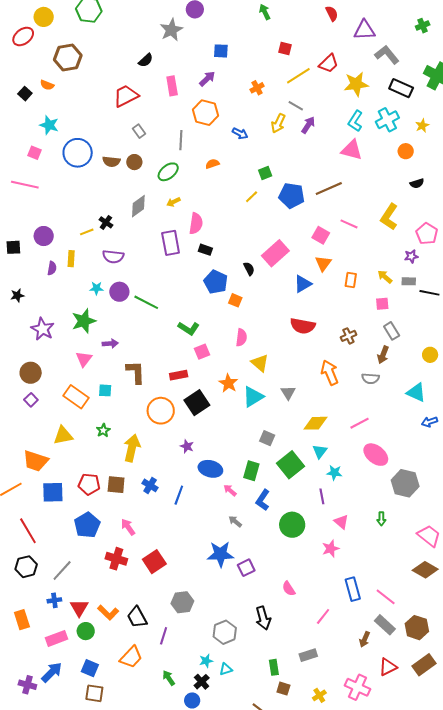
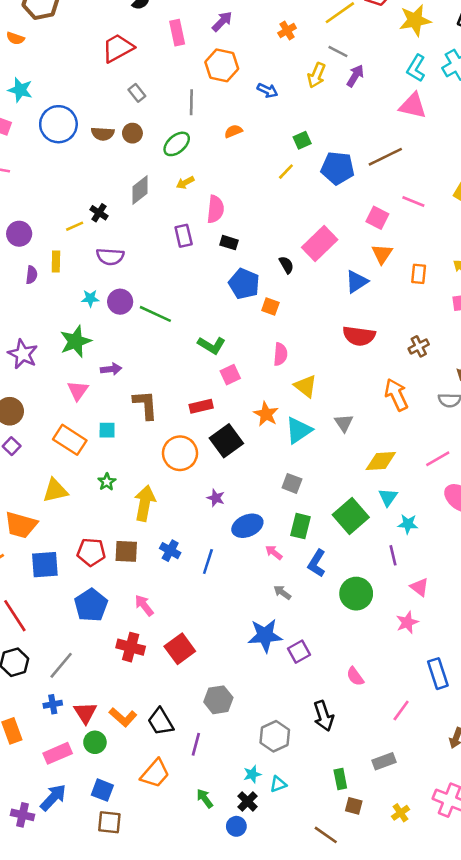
purple rectangle: (171, 243) -> (184, 236), size x0.7
gray square: (267, 438) -> (292, 483), moved
blue ellipse: (210, 469) -> (247, 526), turned -35

